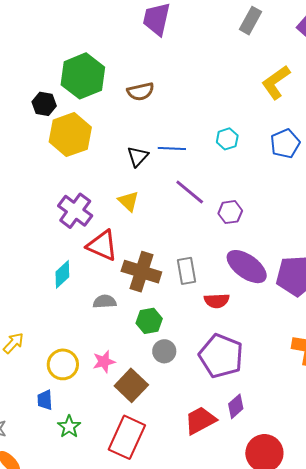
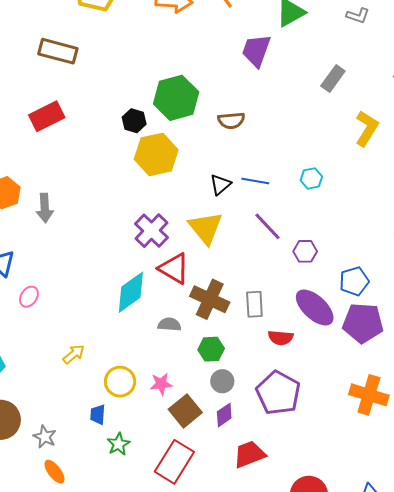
gray rectangle: (251, 21) -> (333, 79), moved
yellow L-shape: (276, 82) -> (367, 128), turned 150
blue pentagon: (285, 144) -> (354, 281), moved
yellow triangle: (128, 201) -> (206, 228), size x1.6
cyan diamond: (62, 274) -> (131, 292), size x1.5
purple diamond: (236, 406) -> (224, 415), moved

